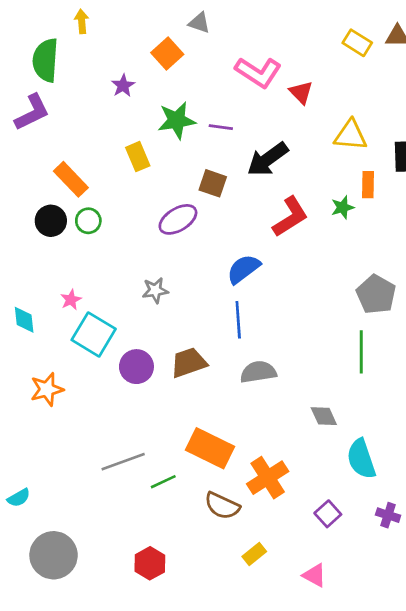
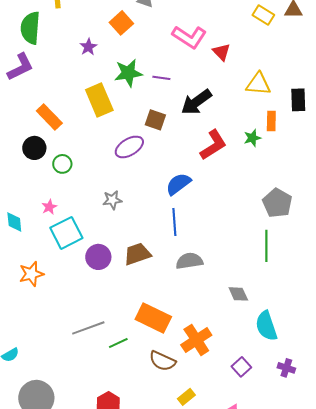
yellow rectangle: (138, 157) -> (99, 100), size x1.5
green circle: (88, 221) -> (62, 164), moved
cyan square: (94, 334) -> (66, 233), turned 32

